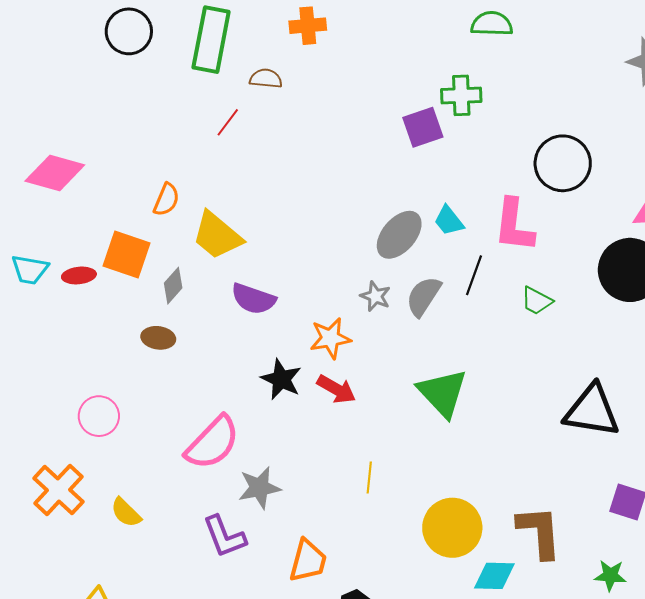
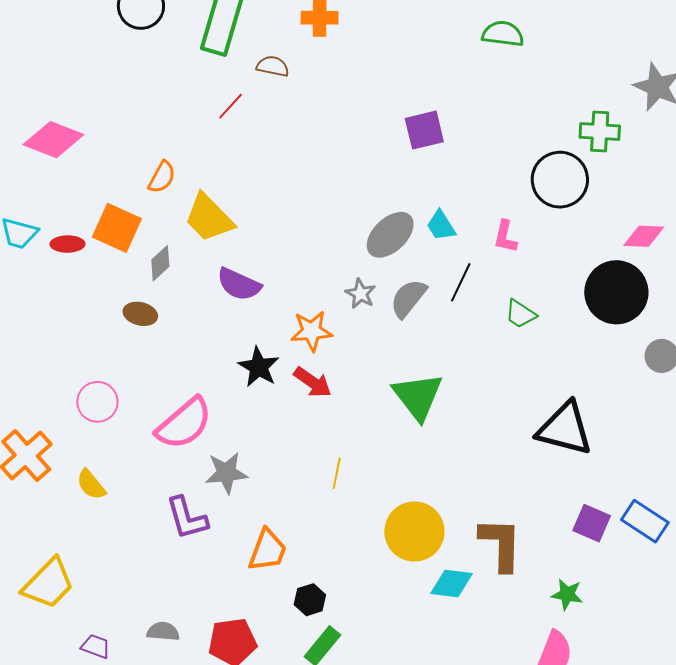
green cross: (461, 95) -> (600, 132), moved
pink L-shape: (514, 225) -> (505, 237), size x0.6
pink circle: (99, 416) -> (97, 402), moved

